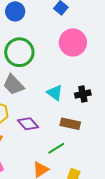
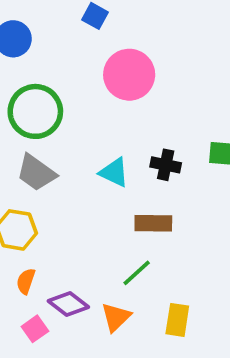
black cross: (83, 94) -> (166, 165), turned 35
purple diamond: (28, 124) -> (68, 304), moved

